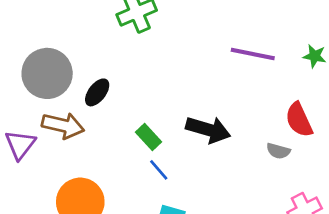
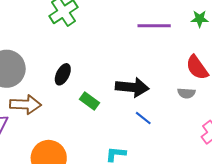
black ellipse: (97, 92) -> (63, 74), moved
blue line: (159, 170) -> (143, 118), moved

